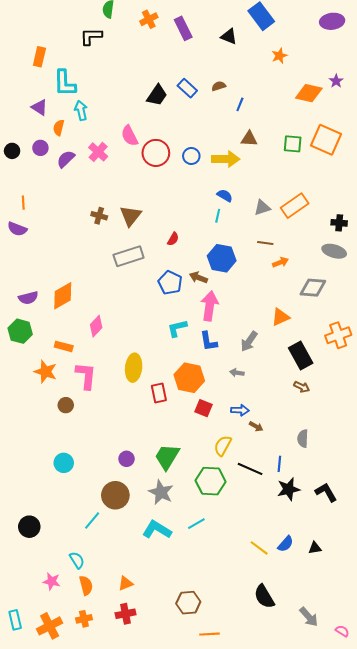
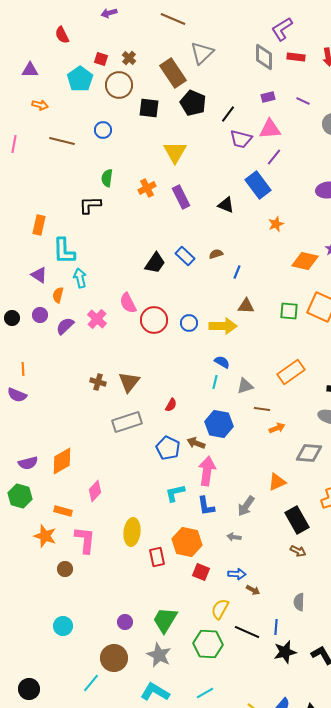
gray triangle: (262, 208) -> (245, 386), moved
cyan line: (196, 524) -> (205, 693), moved

